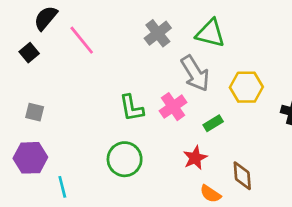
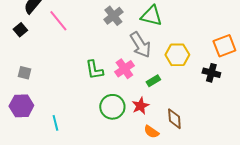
green circle: (125, 159) -> (112, 107), moved
cyan line: (62, 187) -> (55, 123), moved

